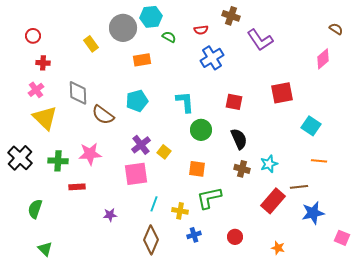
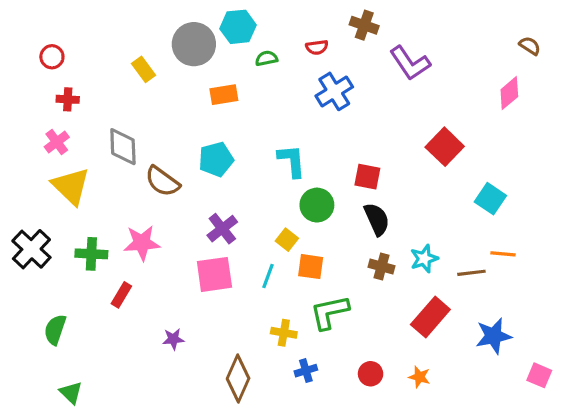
green semicircle: (169, 37) -> (266, 58), turned -40
red square: (282, 93) -> (445, 147), turned -35
red square: (234, 102) -> (367, 177), moved
yellow square: (164, 152) -> (287, 240), moved
red rectangle: (77, 187) -> (121, 295), turned -56
brown line: (299, 187) -> (471, 273), moved
cyan line: (154, 204) -> (268, 276), moved
orange star: (278, 248) -> (419, 377), moved

